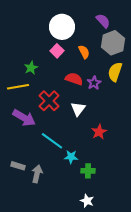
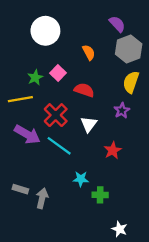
white circle: (62, 27) -> (45, 31), moved
pink square: (57, 51) -> (58, 73), moved
orange semicircle: (84, 52) -> (89, 52), moved
purple star: (94, 83) -> (122, 111), moved
cyan line: (52, 141) -> (59, 146), moved
white star: (87, 201) -> (120, 229), moved

